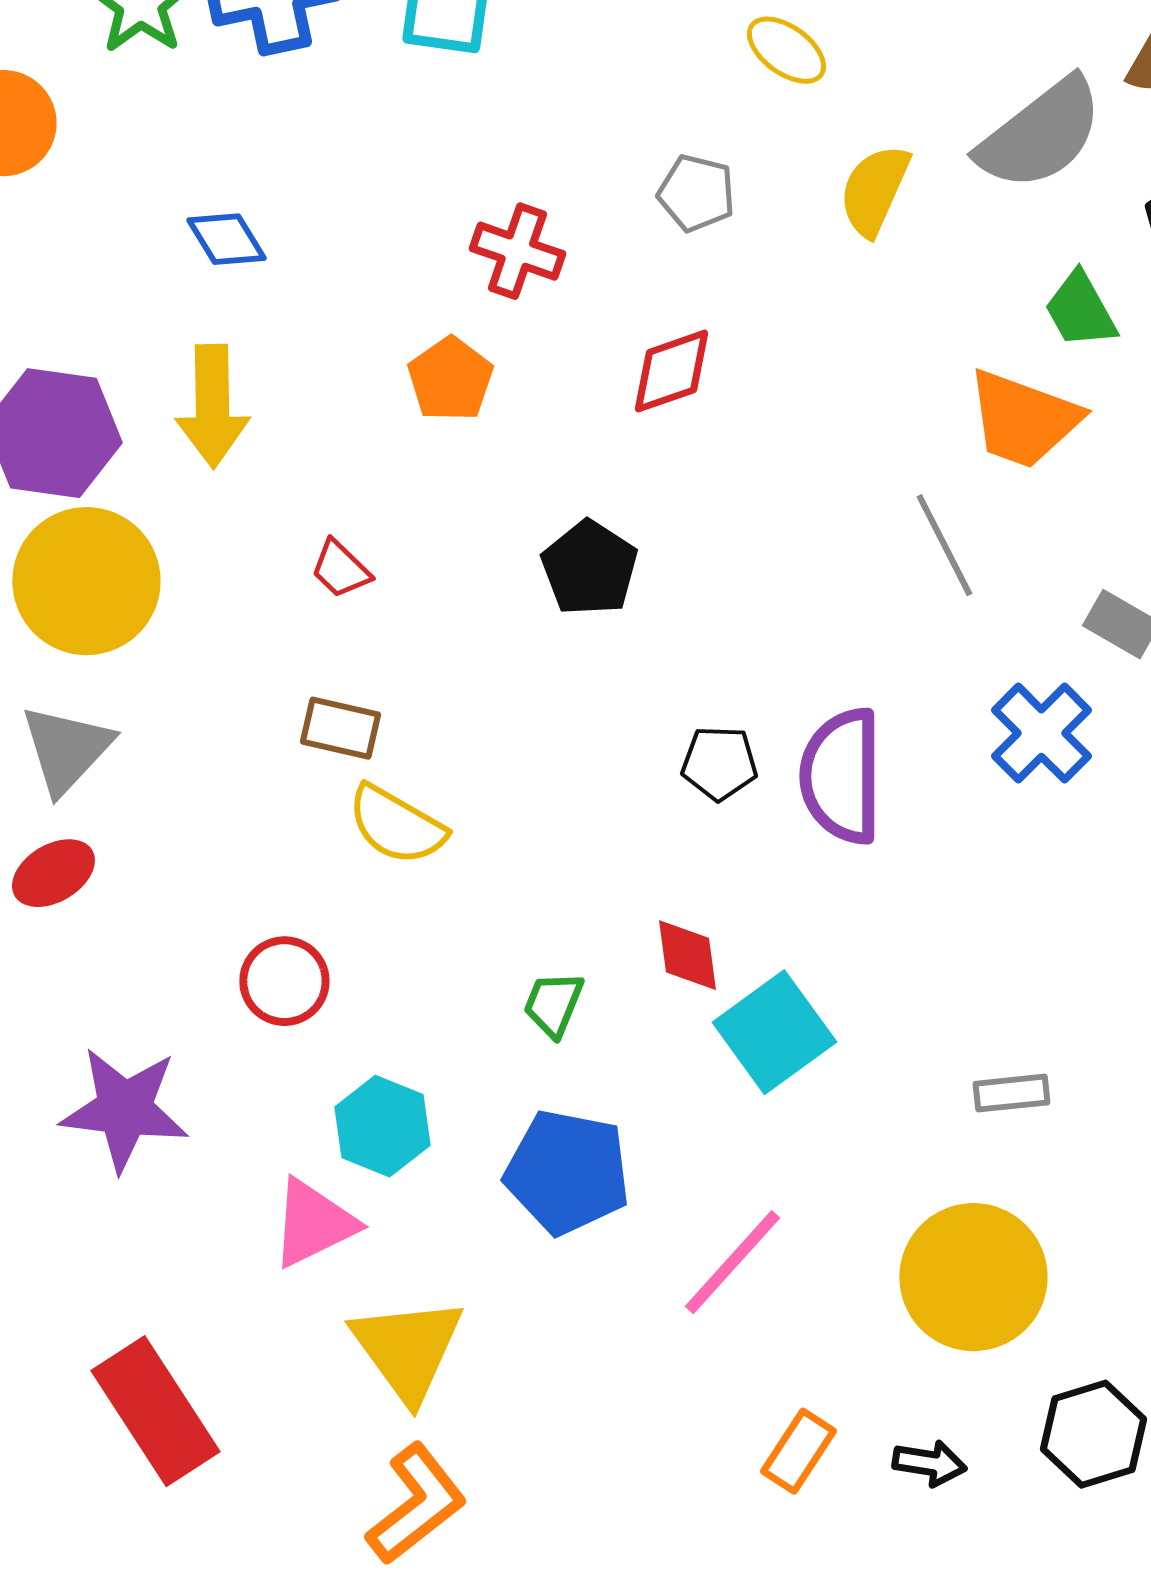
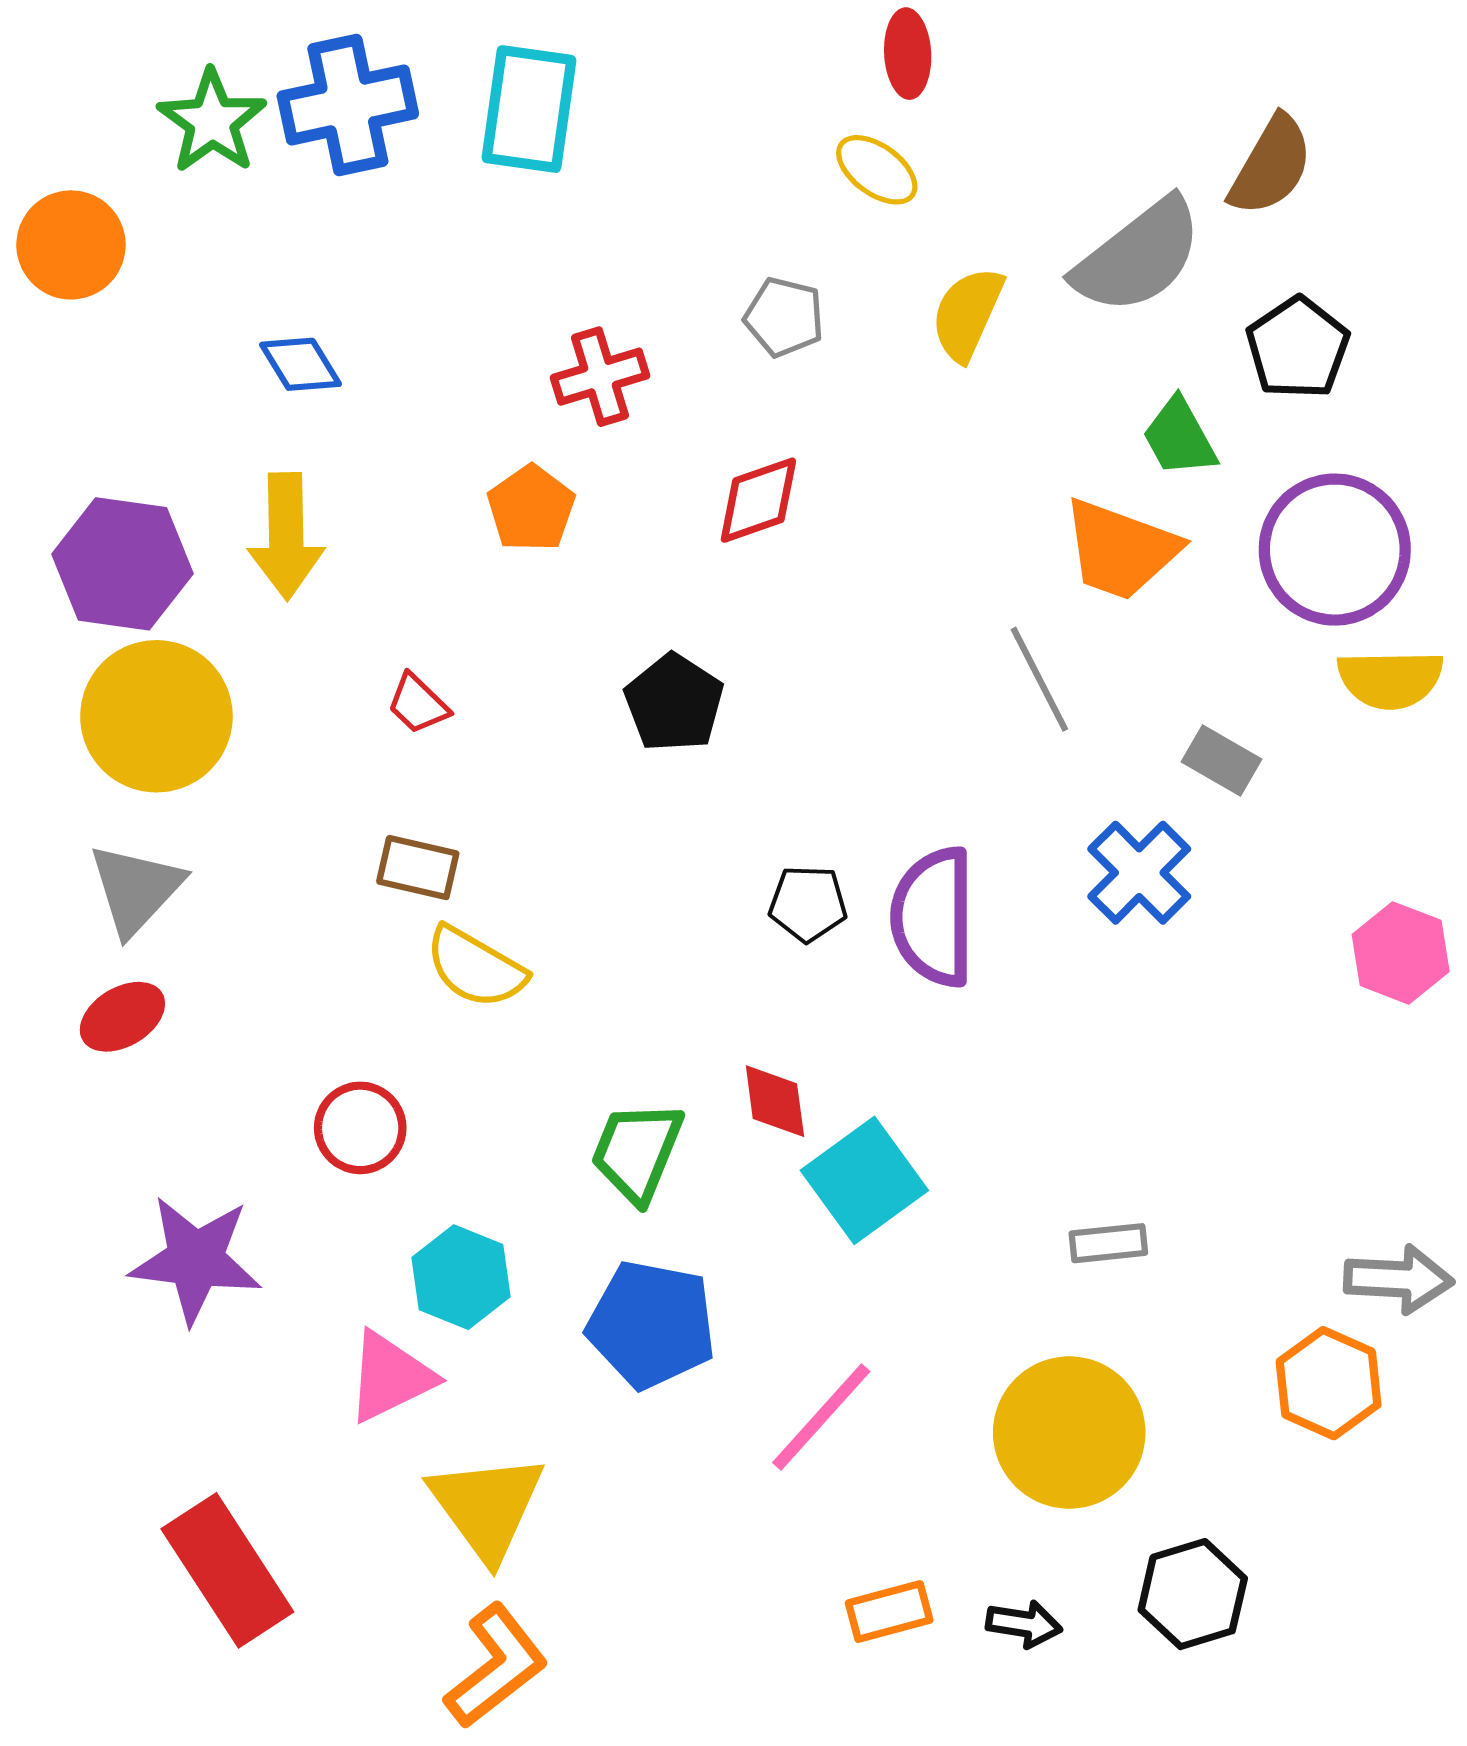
red cross: (517, 251) -> (600, 377), turned -36
green trapezoid: (553, 1004) -> (637, 1152), size x1.5
orange rectangle: (798, 1451) -> (889, 1612), turned 42

